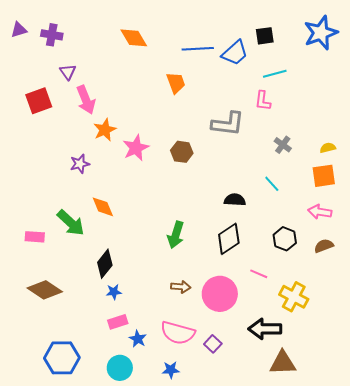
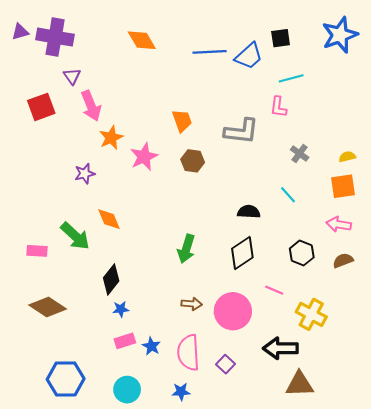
purple cross: (52, 35) -> (55, 37), size x1.6
orange trapezoid: (176, 83) -> (182, 121), moved
pink semicircle: (178, 333) -> (188, 353), turned 72
blue star: (138, 339) -> (151, 346), moved

